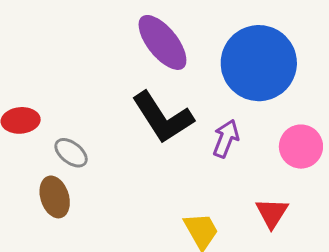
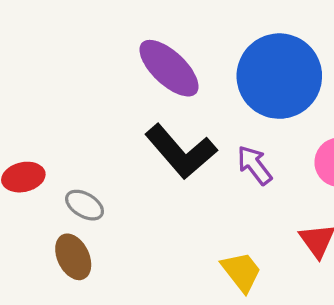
purple arrow: (226, 139) -> (254, 165), turned -51

